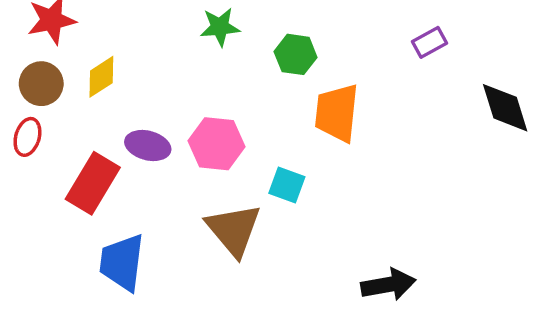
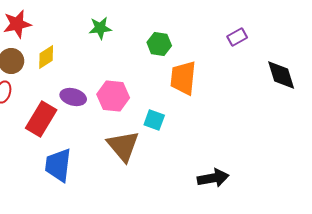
green star: (220, 27) -> (100, 28), moved

